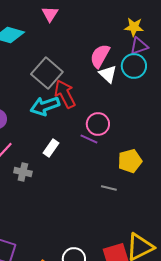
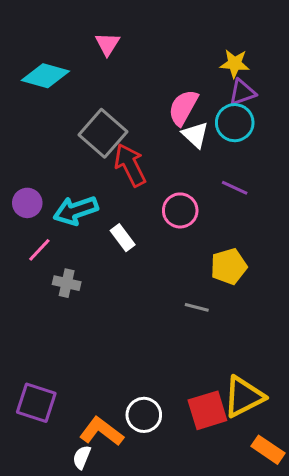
cyan arrow: (45, 106) -> (76, 210), moved
purple line: (89, 139) -> (235, 188), moved
white rectangle: (51, 148) -> (123, 238), moved, turned -72

